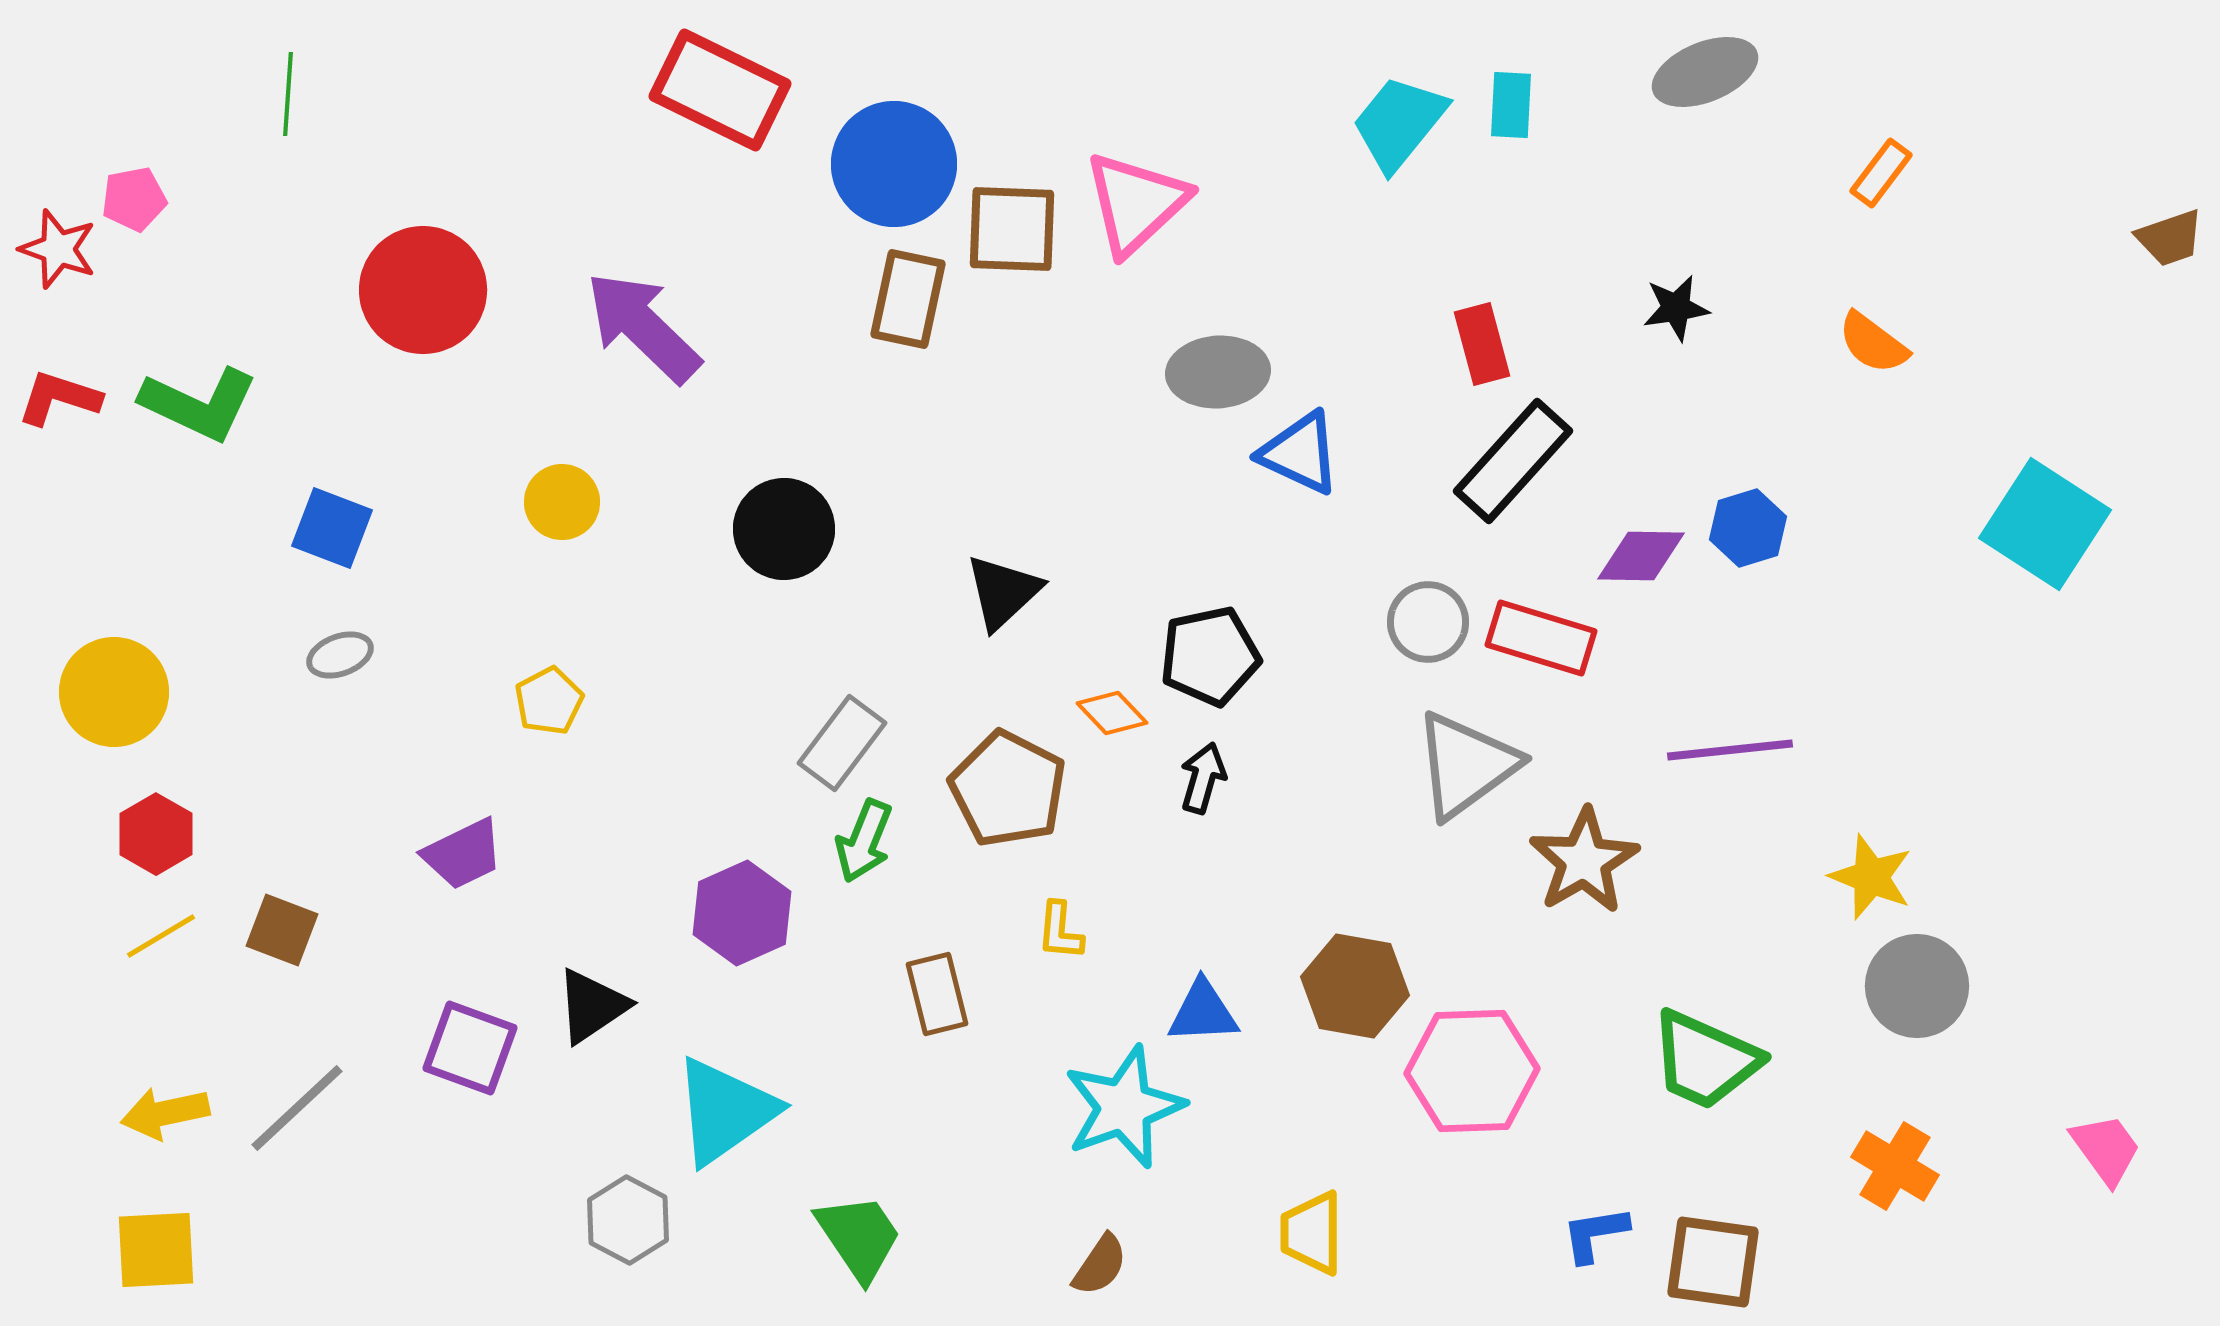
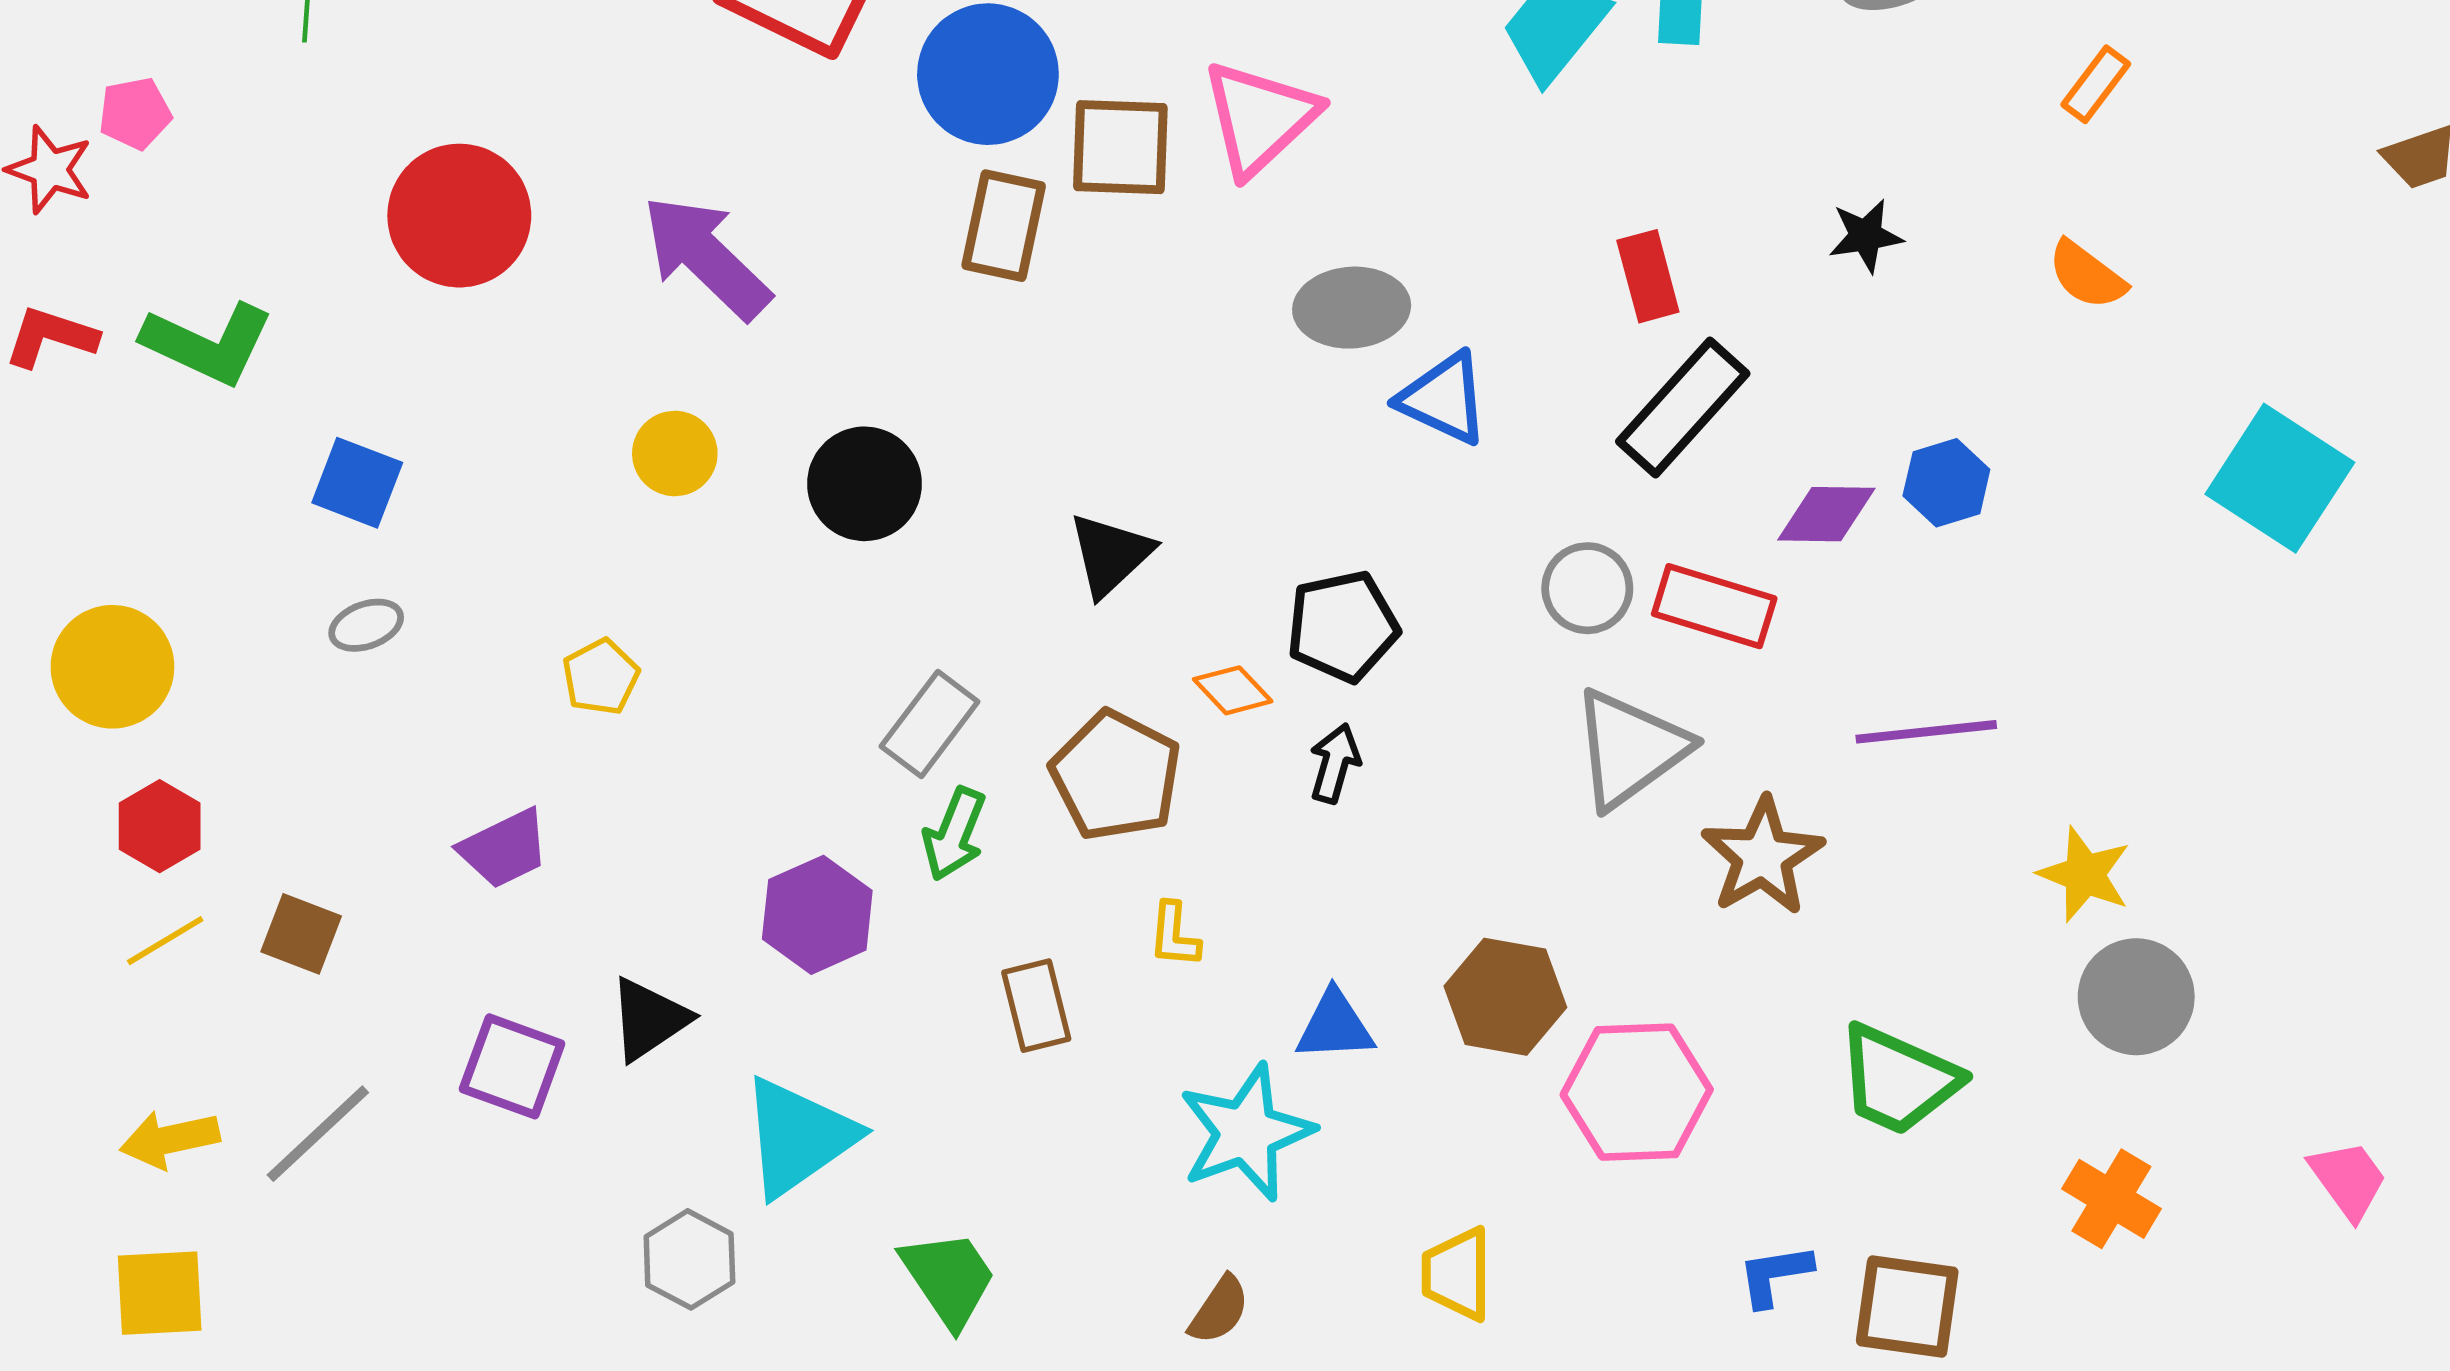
yellow circle: (562, 502) -> (675, 453), moved

